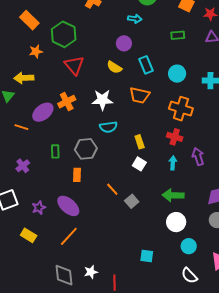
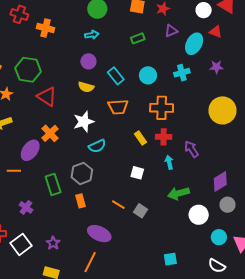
yellow rectangle: (140, 142) -> (141, 138), moved
green rectangle: (55, 151) -> (53, 184), size x1.5
purple ellipse: (68, 206) -> (99, 234), moved
white circle: (176, 222) -> (199, 215), moved
cyan circle: (189, 246) -> (219, 237), moved

